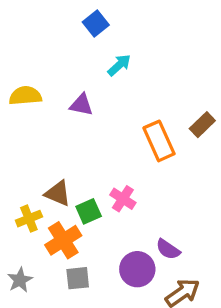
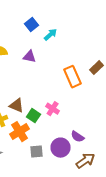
blue square: (96, 23) -> (32, 25), moved
green square: (89, 211) -> (34, 116), turned -32
gray square: (78, 278) -> (37, 152), moved

